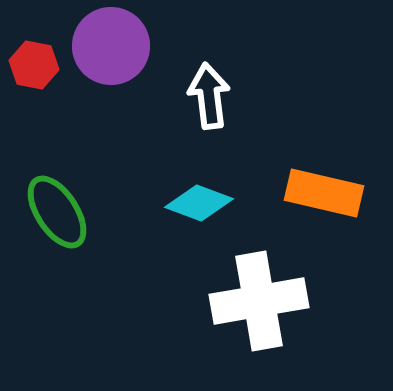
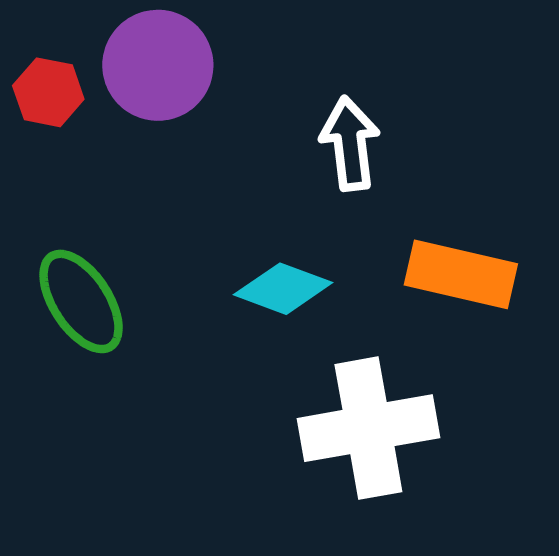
white arrow: (209, 96) -> (350, 144), moved

